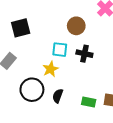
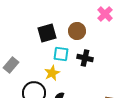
black square: (21, 28) -> (47, 33), moved

